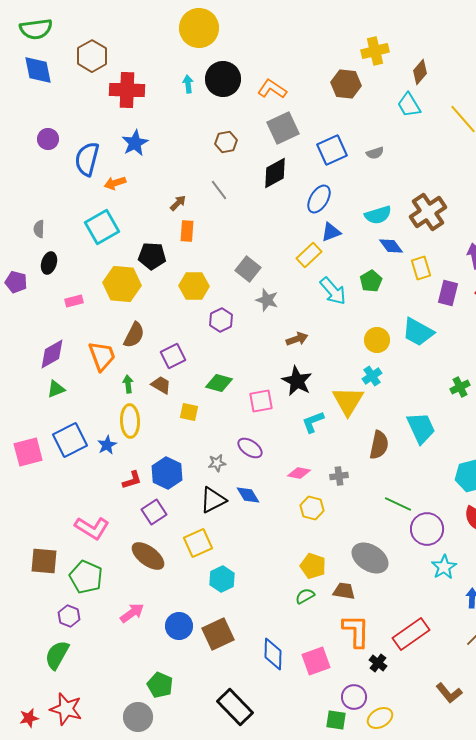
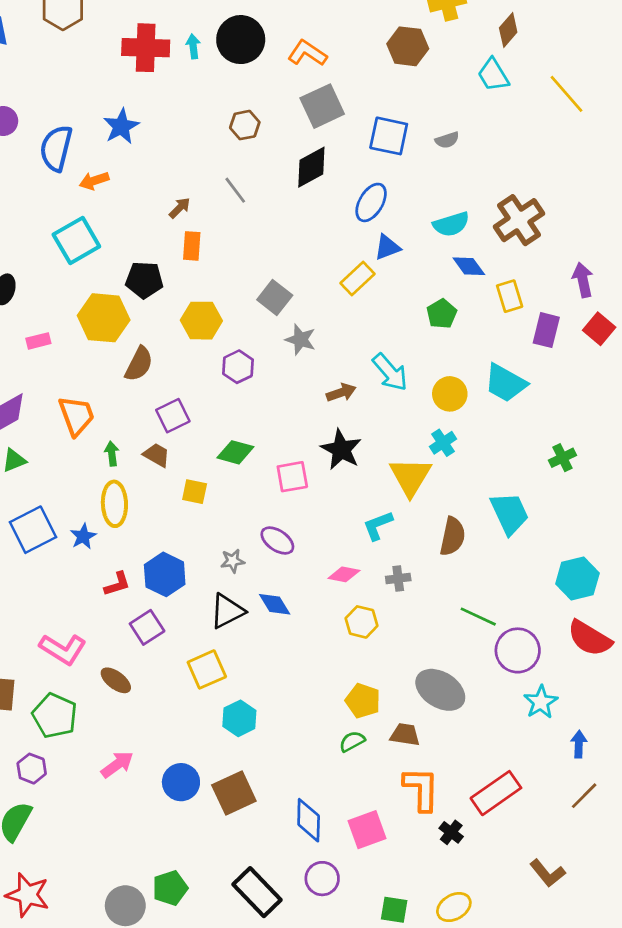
red cross: (127, 90) -> (146, 48), moved
blue square: (332, 150) -> (389, 136), turned 36
cyan arrow: (333, 291) -> (390, 372), moved
brown semicircle: (134, 335) -> (139, 364), moved
cyan L-shape: (313, 422) -> (378, 526), moved
brown ellipse: (148, 556) -> (116, 680), moved, size x0.7
green pentagon: (160, 685) -> (170, 888), moved, turned 30
purple circle: (354, 697) -> (322, 879), moved

